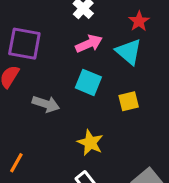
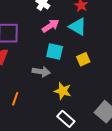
gray arrow: (46, 104) -> (41, 72), moved
orange line: (16, 163) -> (15, 99), moved

